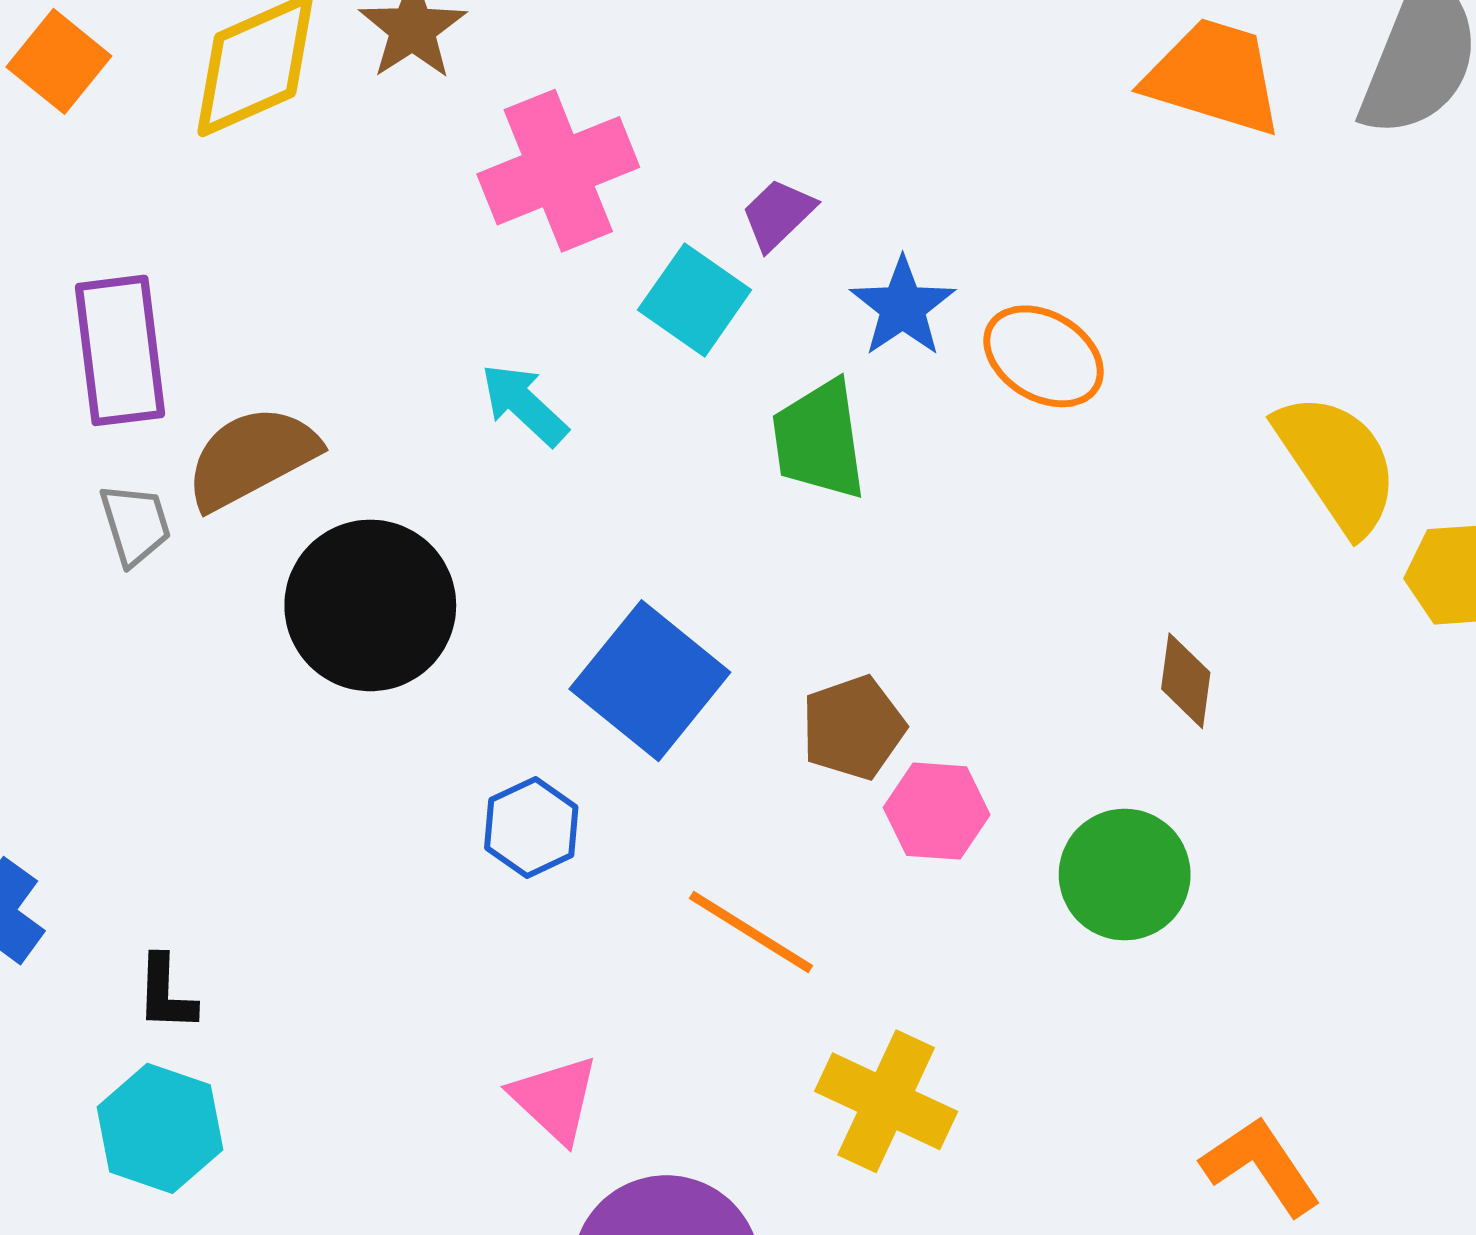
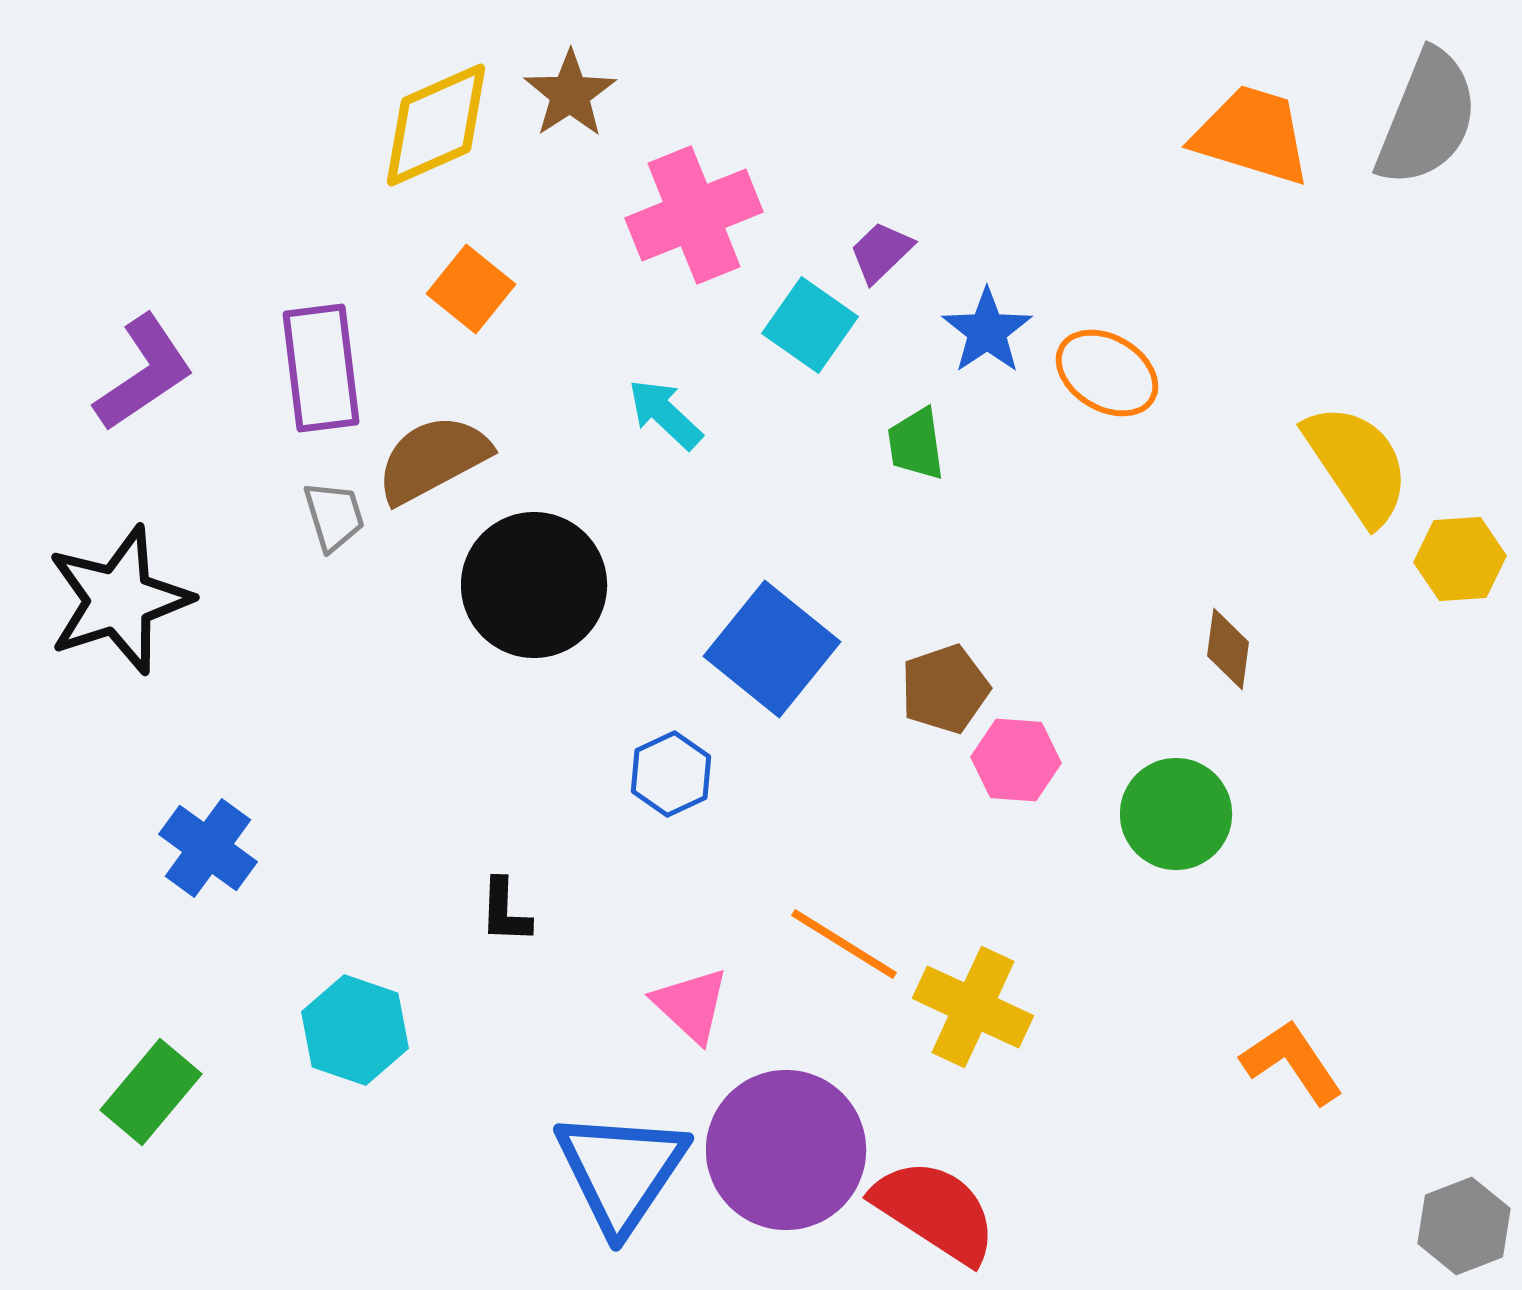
orange square: (59, 61) -> (471, 289), moved
green trapezoid: (819, 440) -> (916, 444), size x0.7
orange line: (751, 932) -> (844, 944), moved
black L-shape: (166, 993) -> (505, 911), moved

